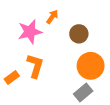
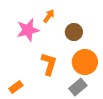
orange L-shape: (35, 66) -> (49, 64), moved
orange rectangle: (12, 78) -> (16, 87), moved

